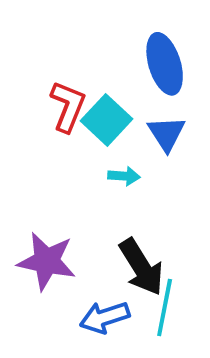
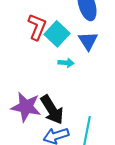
black arrow: (141, 267) -> (52, 110), moved

